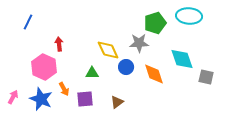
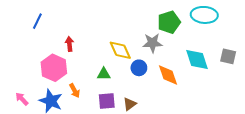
gray square: (206, 77) -> (228, 56), moved
pink arrow: (13, 97) -> (22, 99), turned -72
purple square: (85, 99) -> (107, 101), moved

